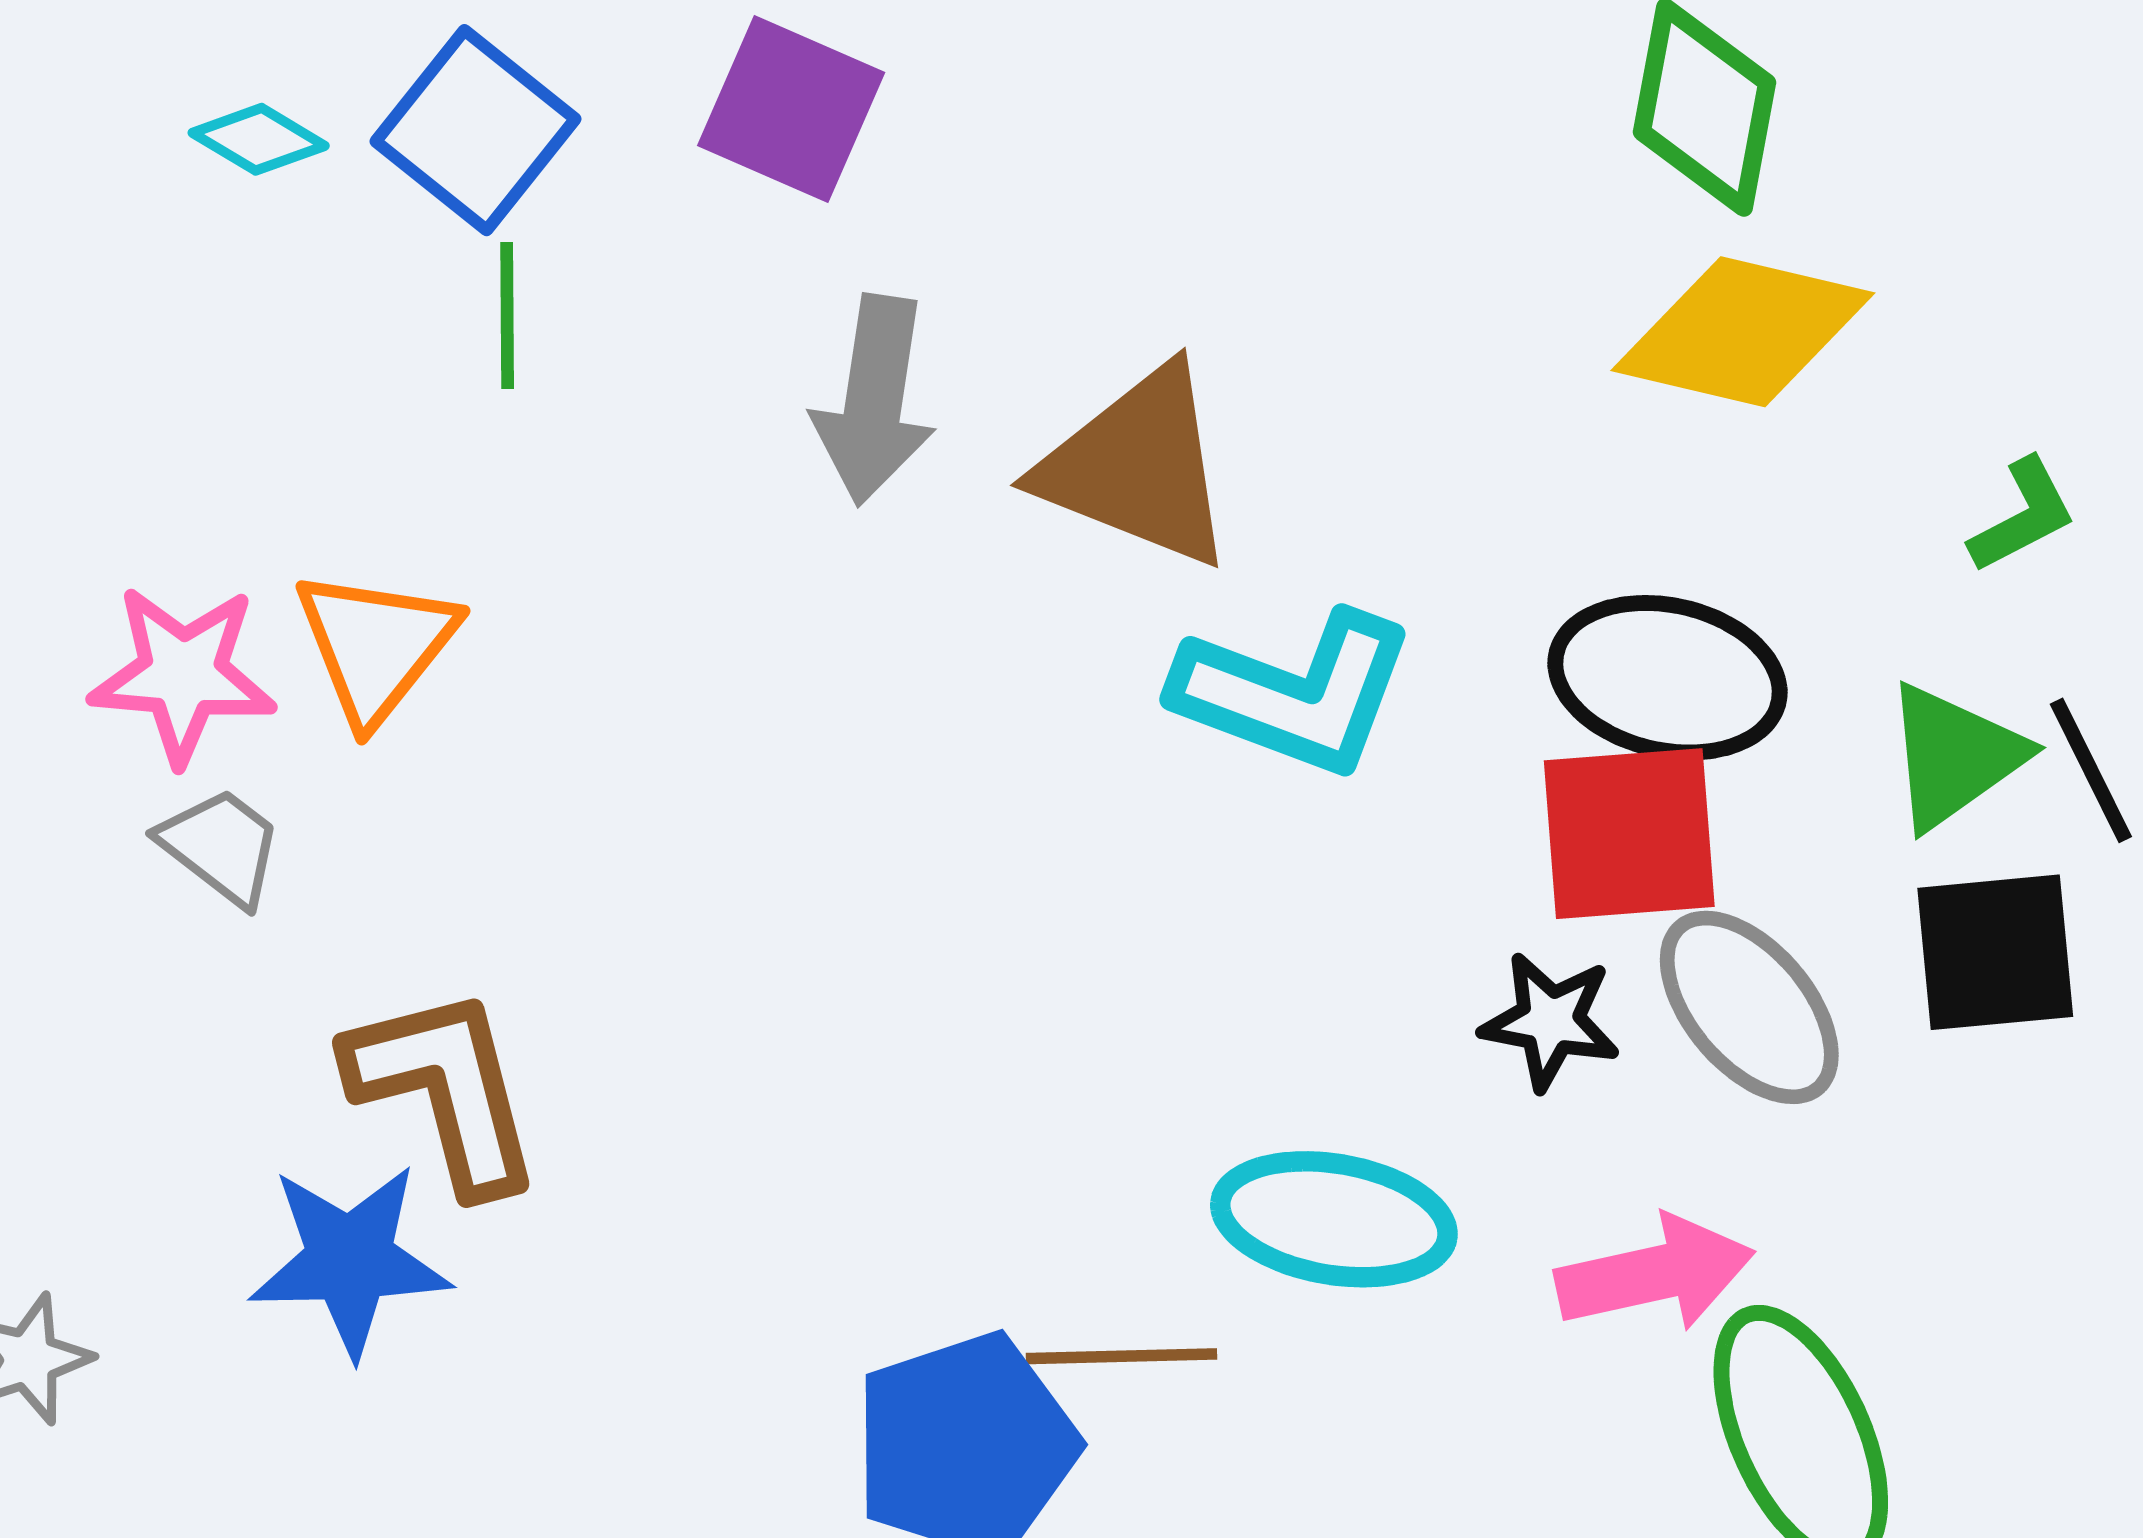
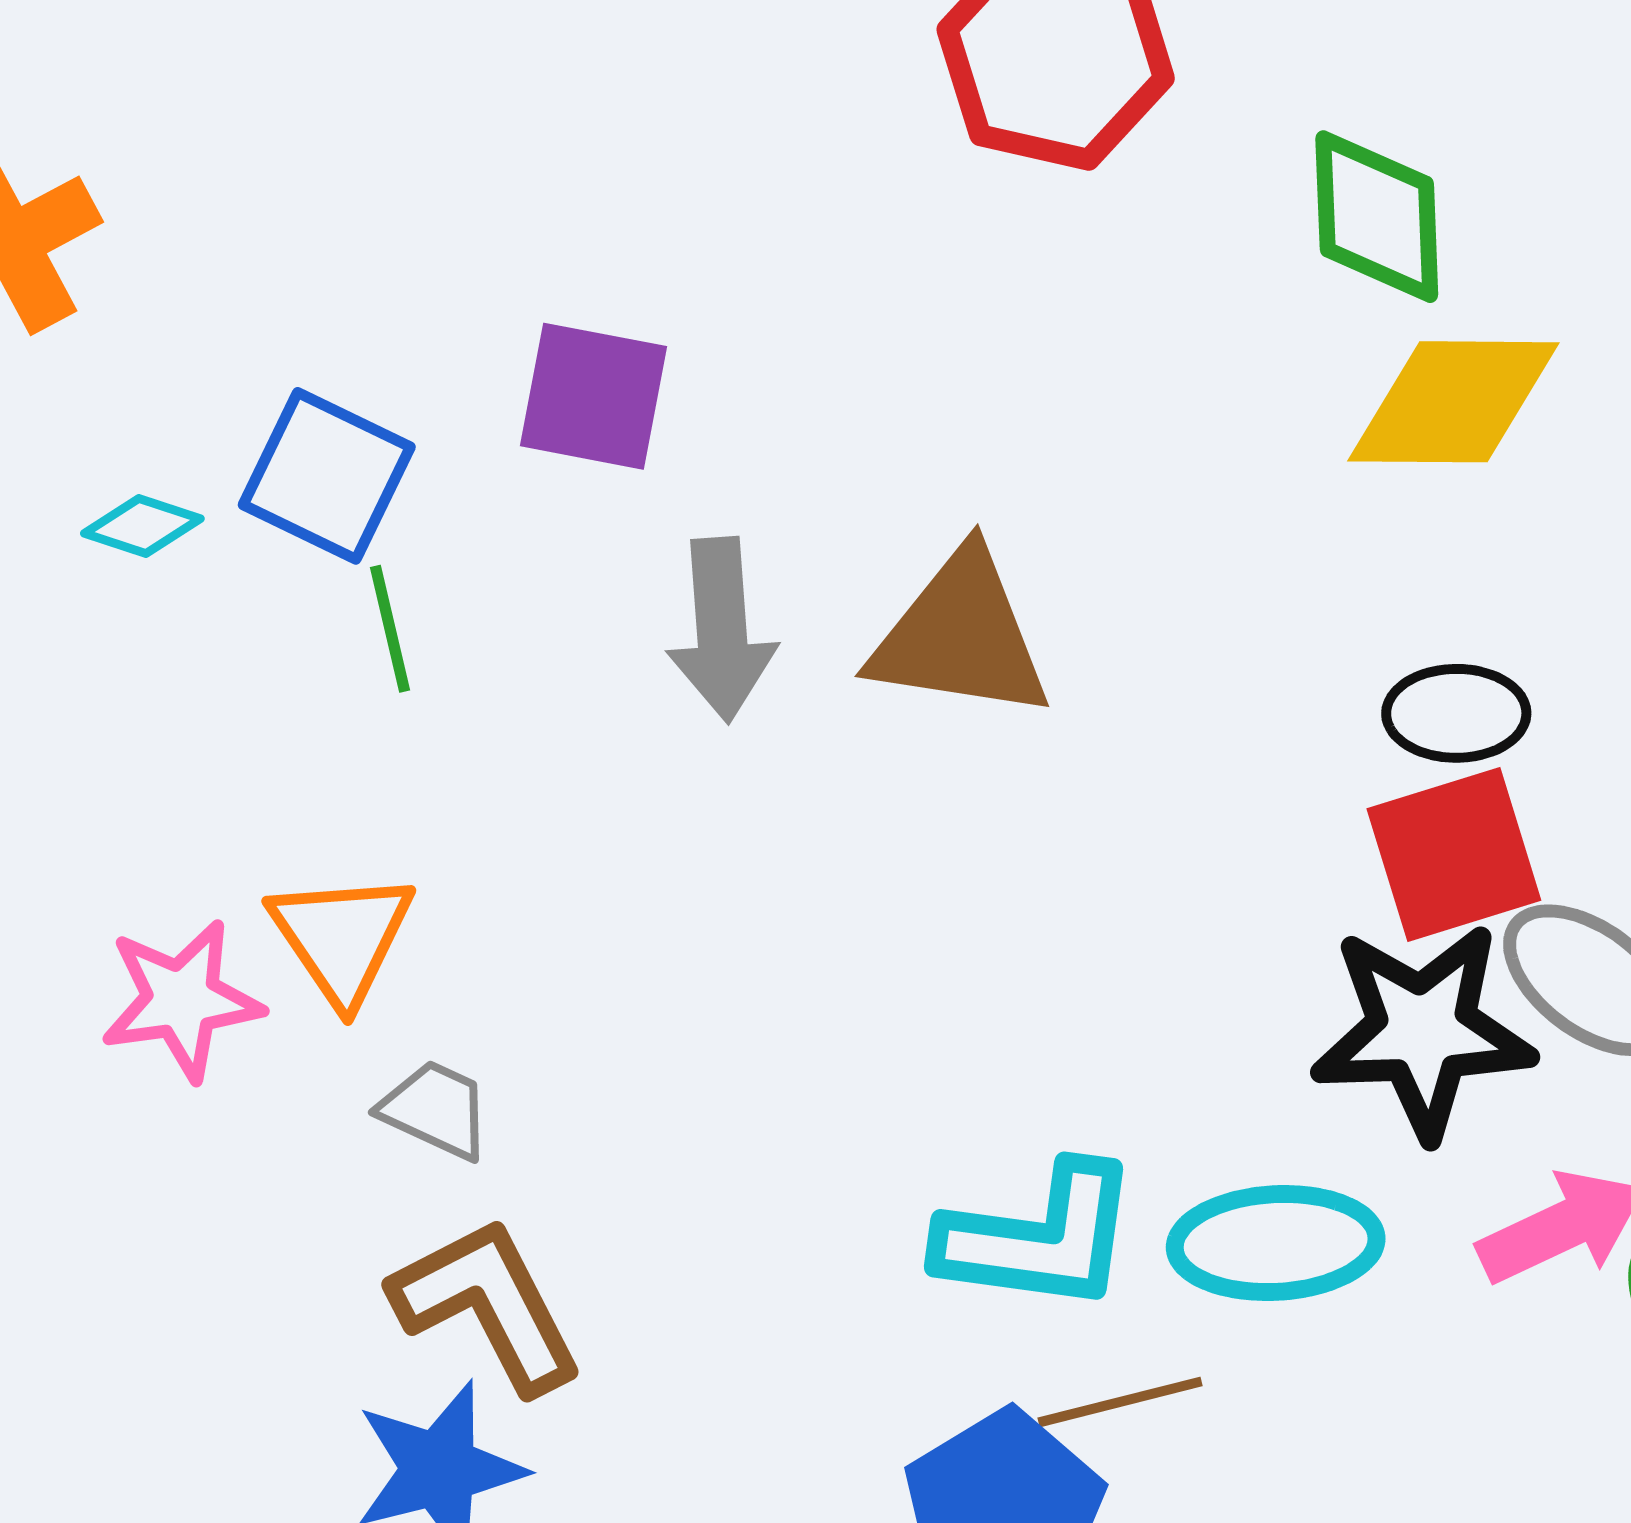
black ellipse: (1667, 678) -> (1456, 713), size x0.7
cyan L-shape: (1294, 693) -> (1039, 1238), moved
gray trapezoid: (221, 846) -> (436, 1110), moved
black star: (1550, 1021) -> (1423, 1031), size x1.8

